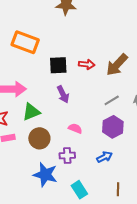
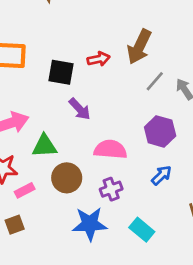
black square: (58, 65) -> (61, 72), turned 30
gray line: (112, 100) -> (155, 81), moved
green triangle: (31, 112) -> (44, 146), turned 36
pink semicircle: (75, 128) -> (110, 149), size x1.6

